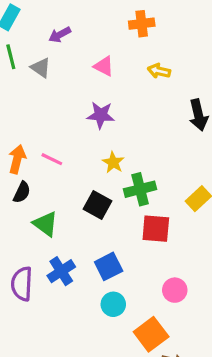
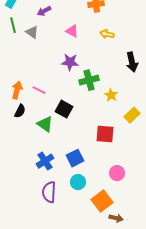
yellow star: (113, 162) -> (111, 95), moved
green cross: (140, 189) -> (89, 80), moved
black square: (98, 205) -> (64, 109), moved
green triangle: (45, 224) -> (45, 124), moved
purple semicircle: (22, 284) -> (49, 192), moved

